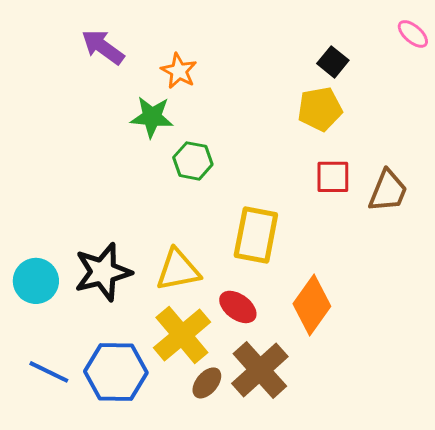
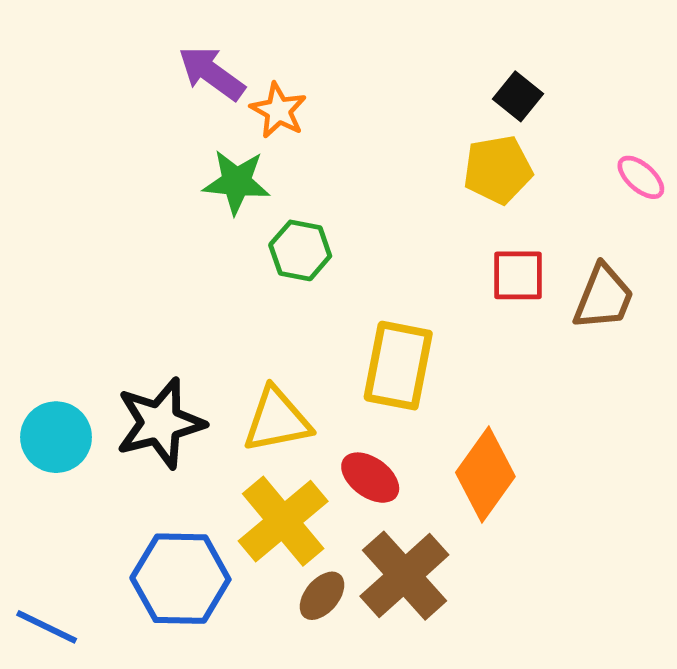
pink ellipse: (413, 34) -> (641, 177), moved
purple arrow: (103, 47) -> (212, 73), moved
blue line: (49, 372) -> (47, 627), moved

